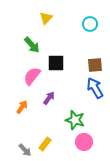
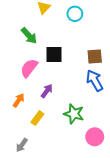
cyan circle: (90, 24) -> (75, 14), moved
pink circle: (84, 142) -> (95, 137), moved
yellow rectangle: (45, 144) -> (37, 118), moved
gray arrow: (25, 150) -> (22, 145), turned 80

